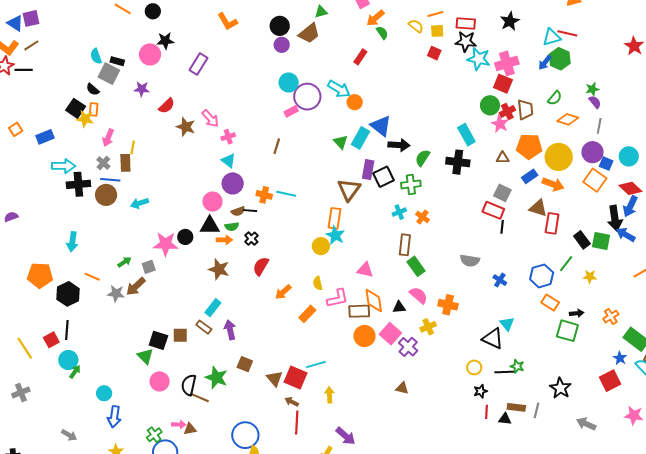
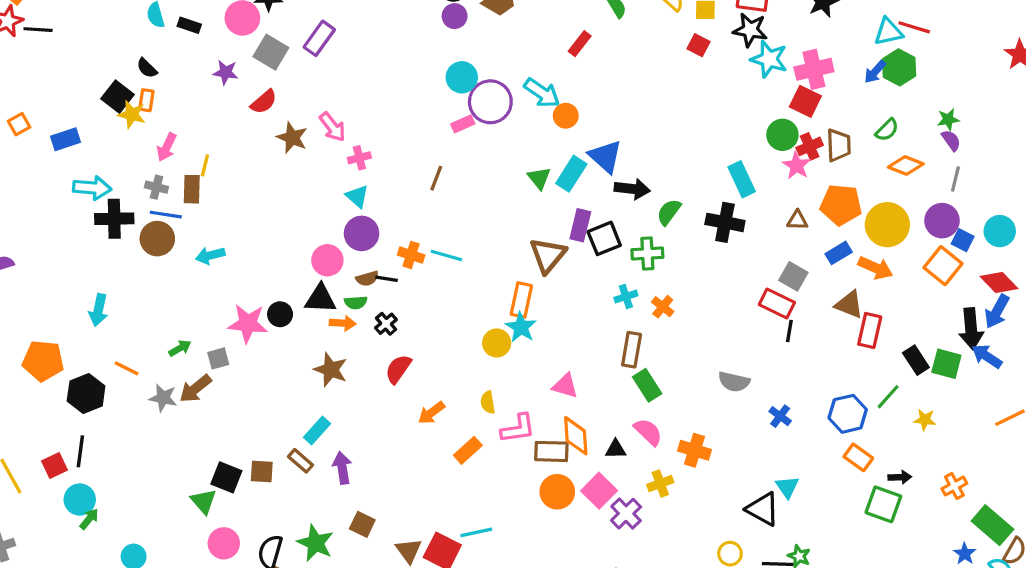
gray square: (109, 74) -> (271, 52), moved
gray cross: (103, 163) -> (156, 187), turned -32

